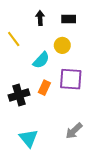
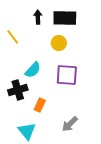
black rectangle: (69, 19) -> (65, 18), size x1.6
cyan semicircle: (41, 60) -> (33, 70), moved
orange rectangle: (44, 88) -> (40, 105), moved

